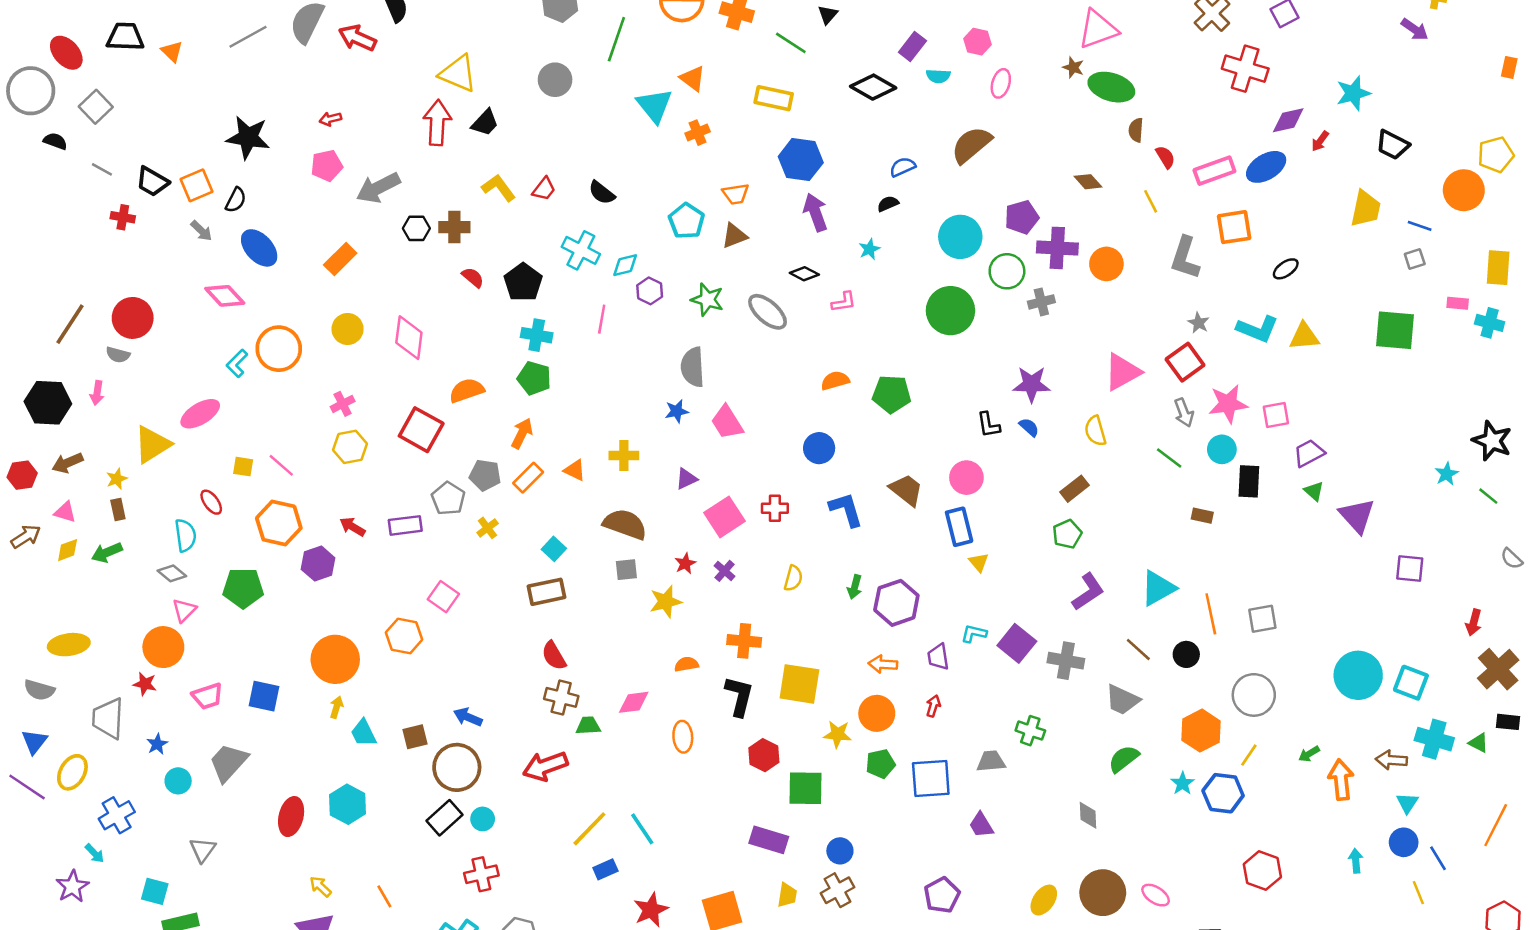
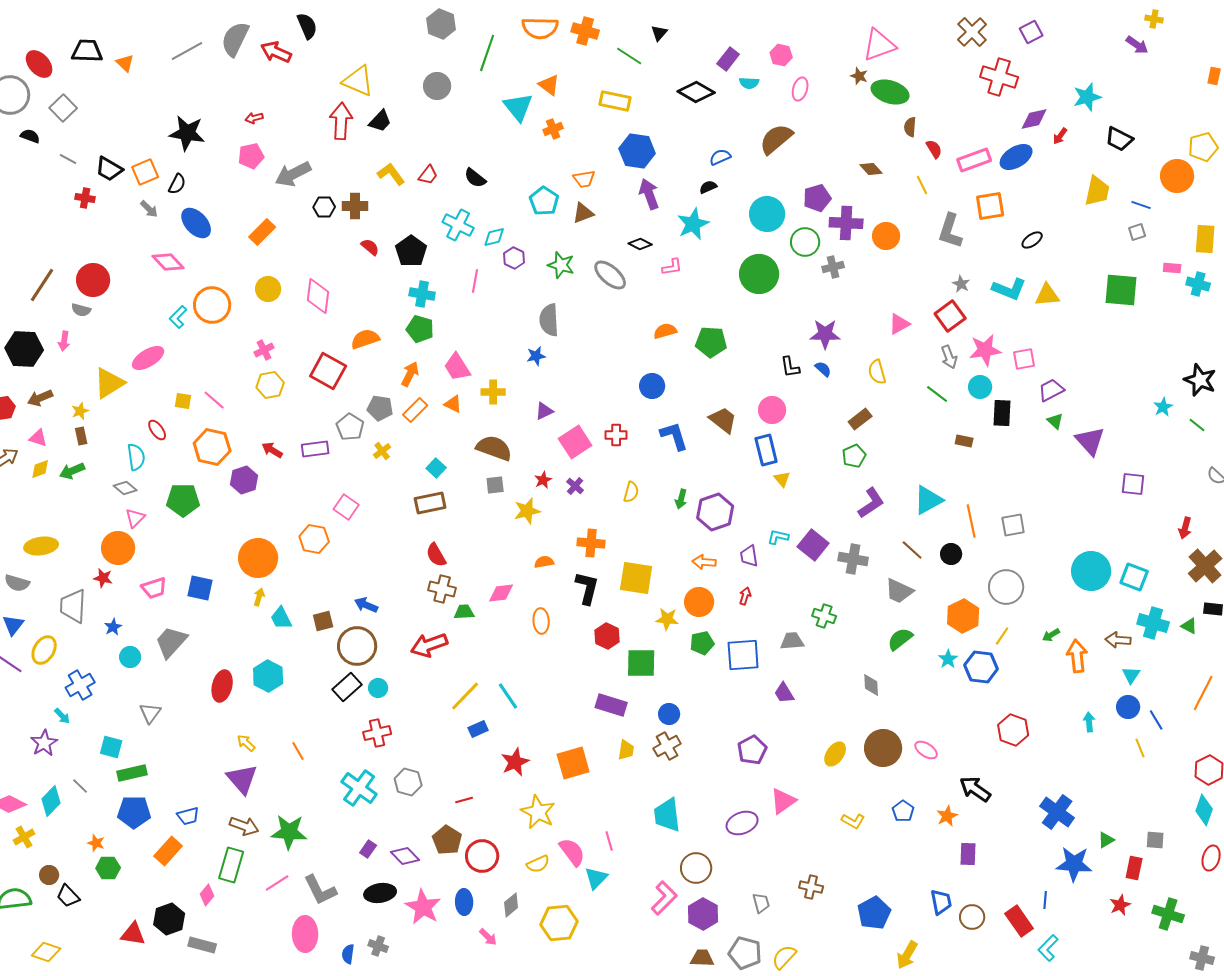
cyan star: (869, 249) -> (693, 224), size x1.8
pink triangle: (1122, 372) -> (899, 324), size x0.7
pink trapezoid: (727, 422) -> (457, 367), moved

